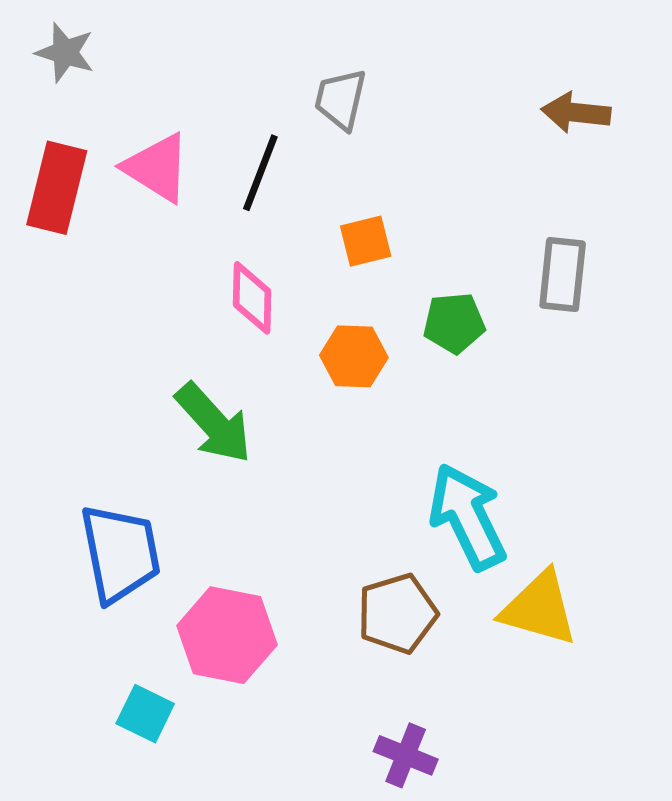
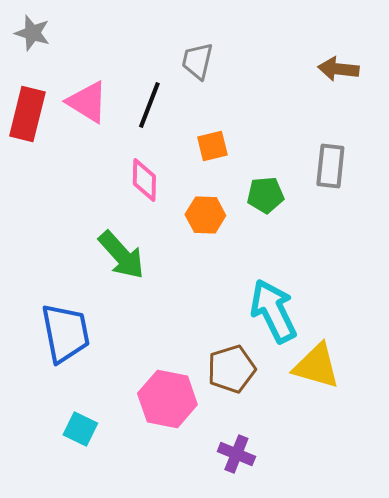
pink hexagon: (227, 635) -> (167, 399), moved

